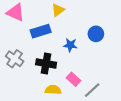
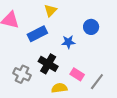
gray cross: (15, 59) -> (22, 74), moved
black cross: (46, 64) -> (48, 64), turned 30

